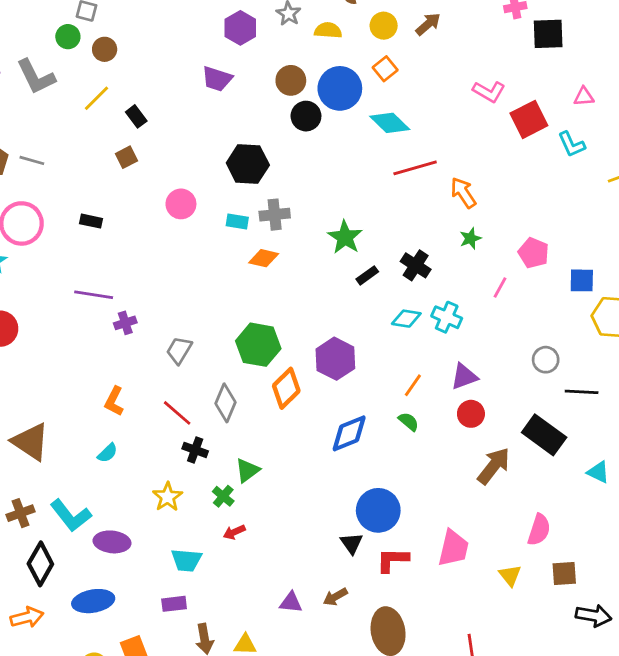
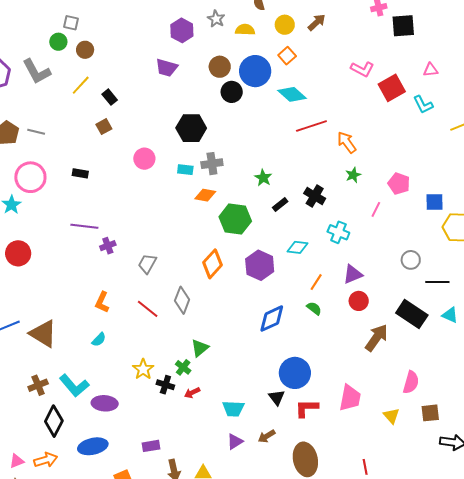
green star: (345, 237) -> (263, 178), size x0.7
cyan diamond: (406, 319) -> (297, 247), moved
green hexagon: (258, 345) -> (235, 219), moved
orange diamond: (286, 388) -> (212, 264), moved
black cross: (195, 450) -> (165, 385), moved
cyan triangle: (598, 472) -> (450, 315), moved
cyan trapezoid: (186, 560) -> (233, 409), moved
purple triangle: (291, 603) -> (235, 442), turned -36

